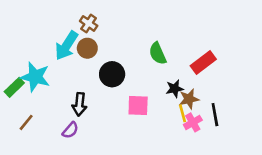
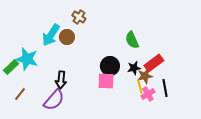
brown cross: (89, 23) -> (79, 17), moved
green semicircle: (158, 53) -> (132, 40), moved
red rectangle: (203, 63) -> (154, 63), moved
black circle: (112, 74) -> (110, 66), moved
purple semicircle: (70, 130) -> (54, 100), size x1.6

